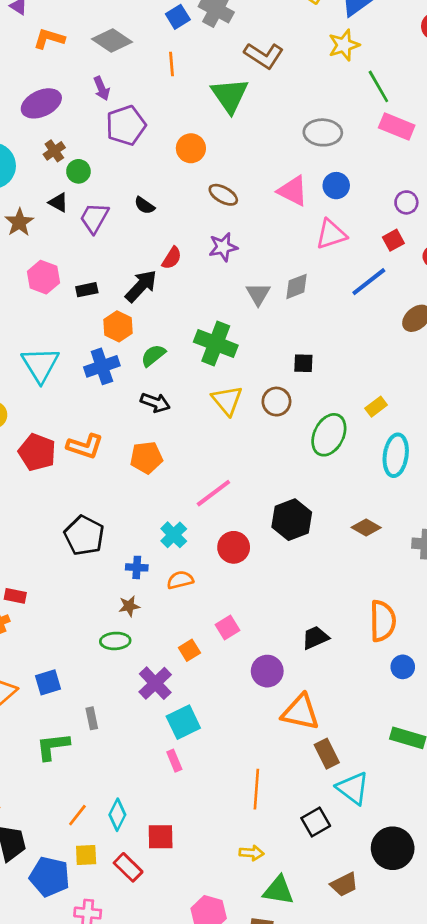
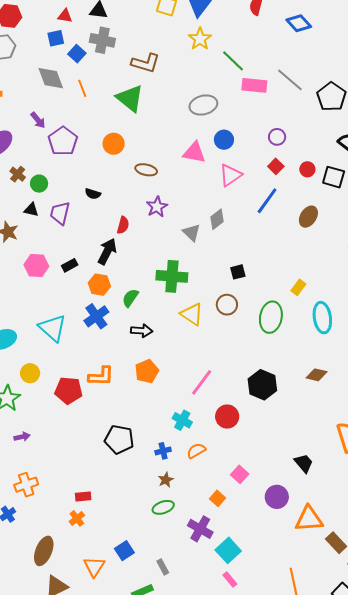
gray diamond: (112, 41) -> (51, 78), moved, turned 52
black trapezoid: (315, 638) -> (304, 463), turned 90

